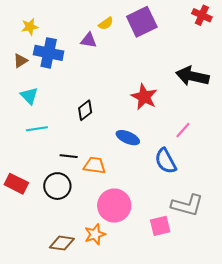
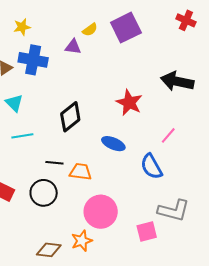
yellow star: (30, 27) -> (22, 27), moved
black diamond: (85, 110) -> (70, 117), size x1.4

